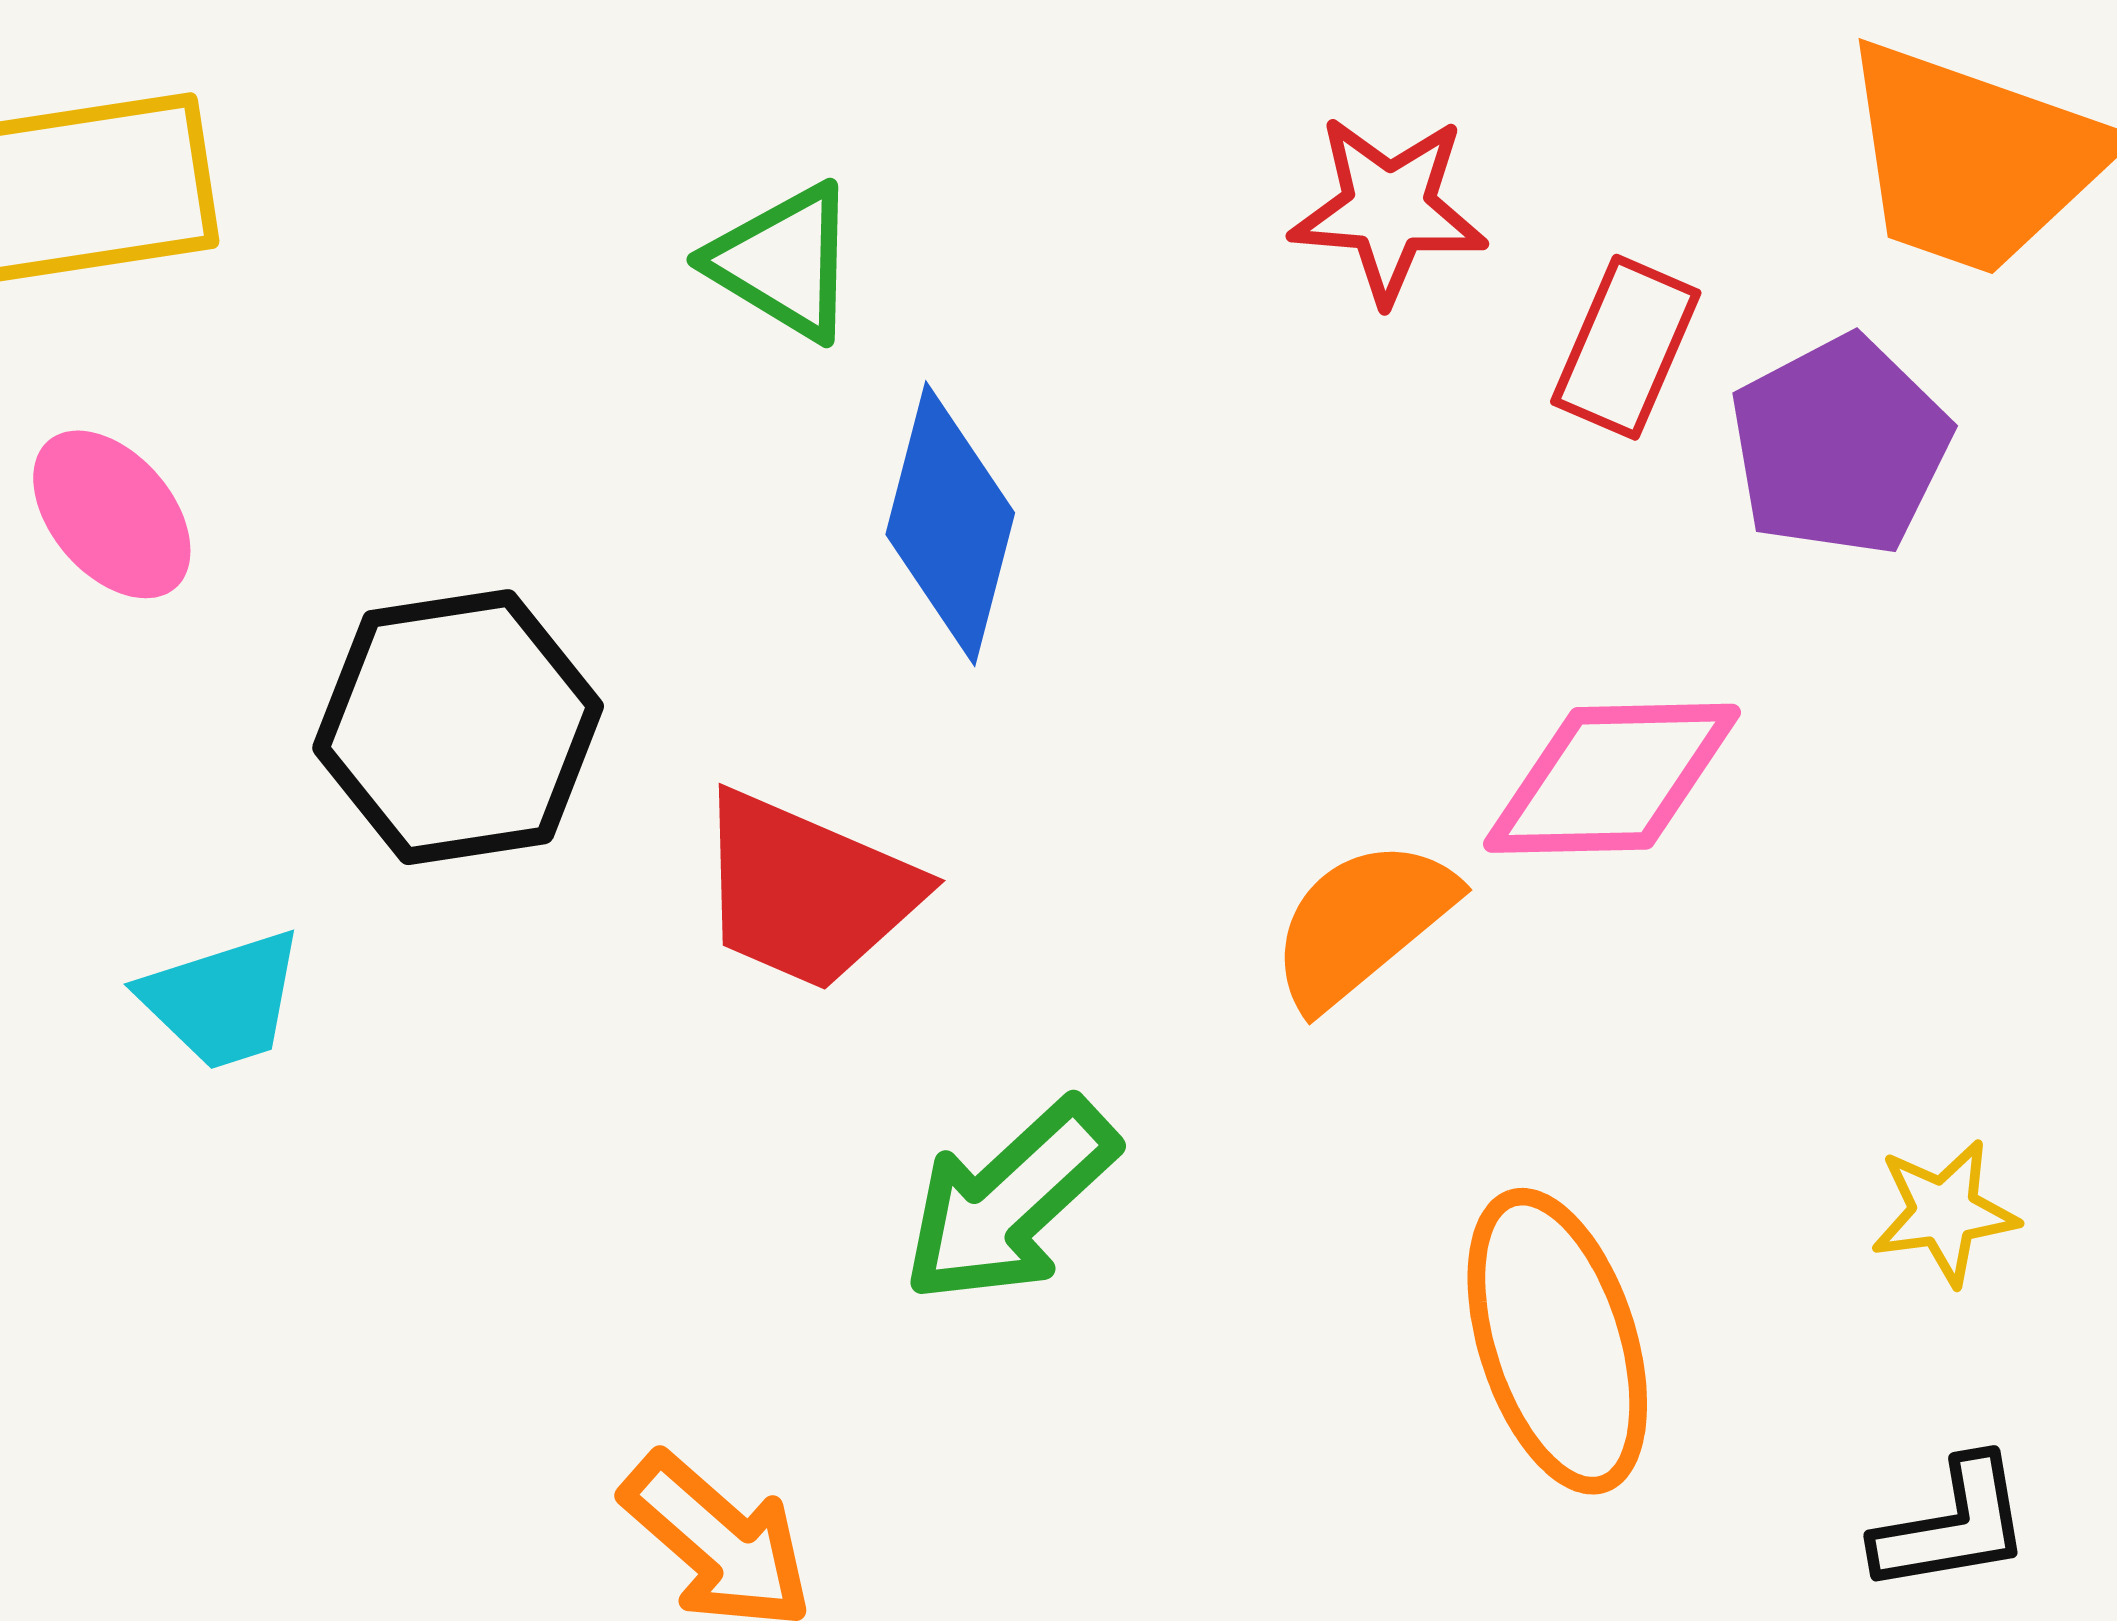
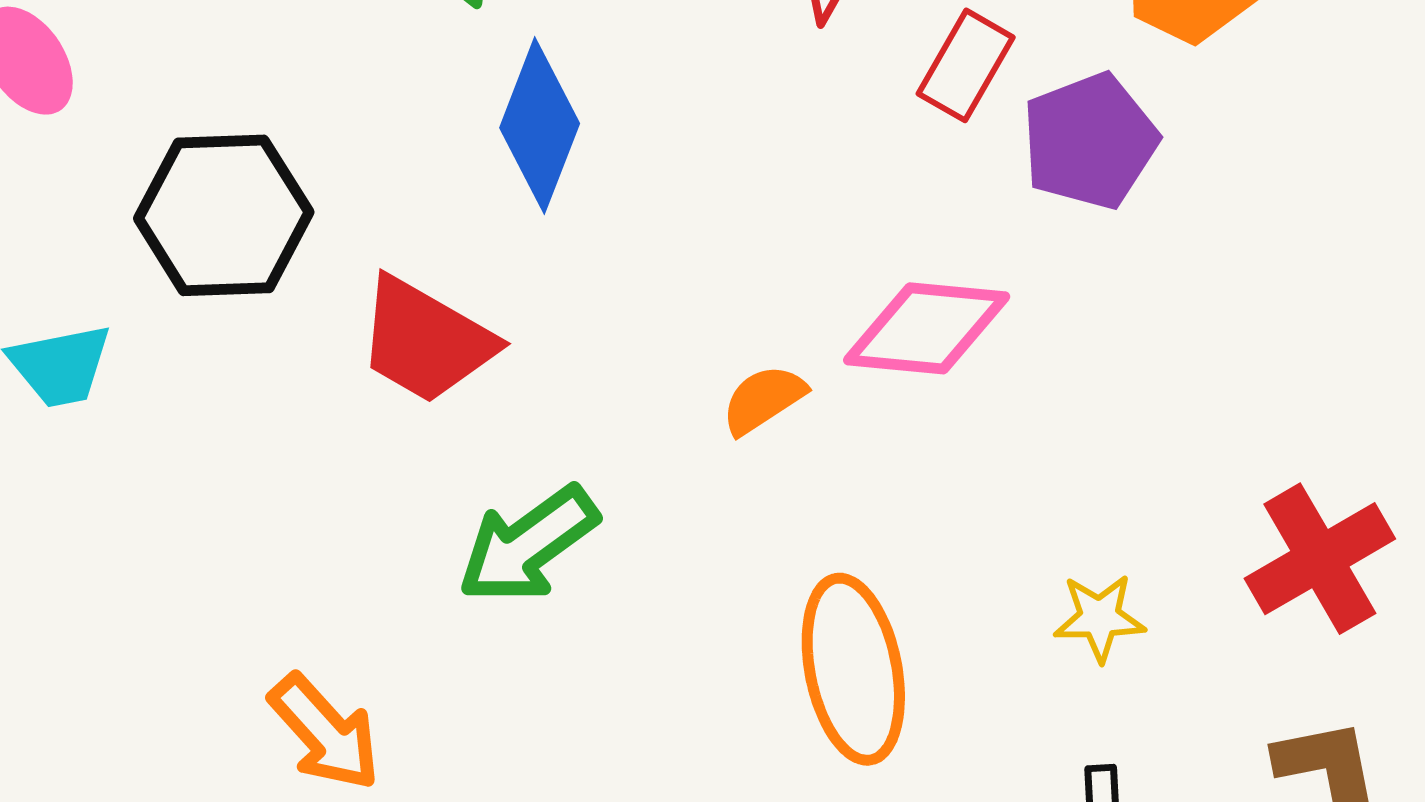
orange semicircle: (1362, 923) -> (763, 399), size x0.7

